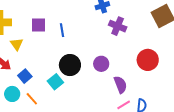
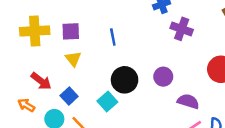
purple square: (38, 25) -> (71, 31), moved
yellow triangle: (17, 44) -> (73, 59), moved
purple semicircle: (120, 85) -> (188, 101), turned -48

